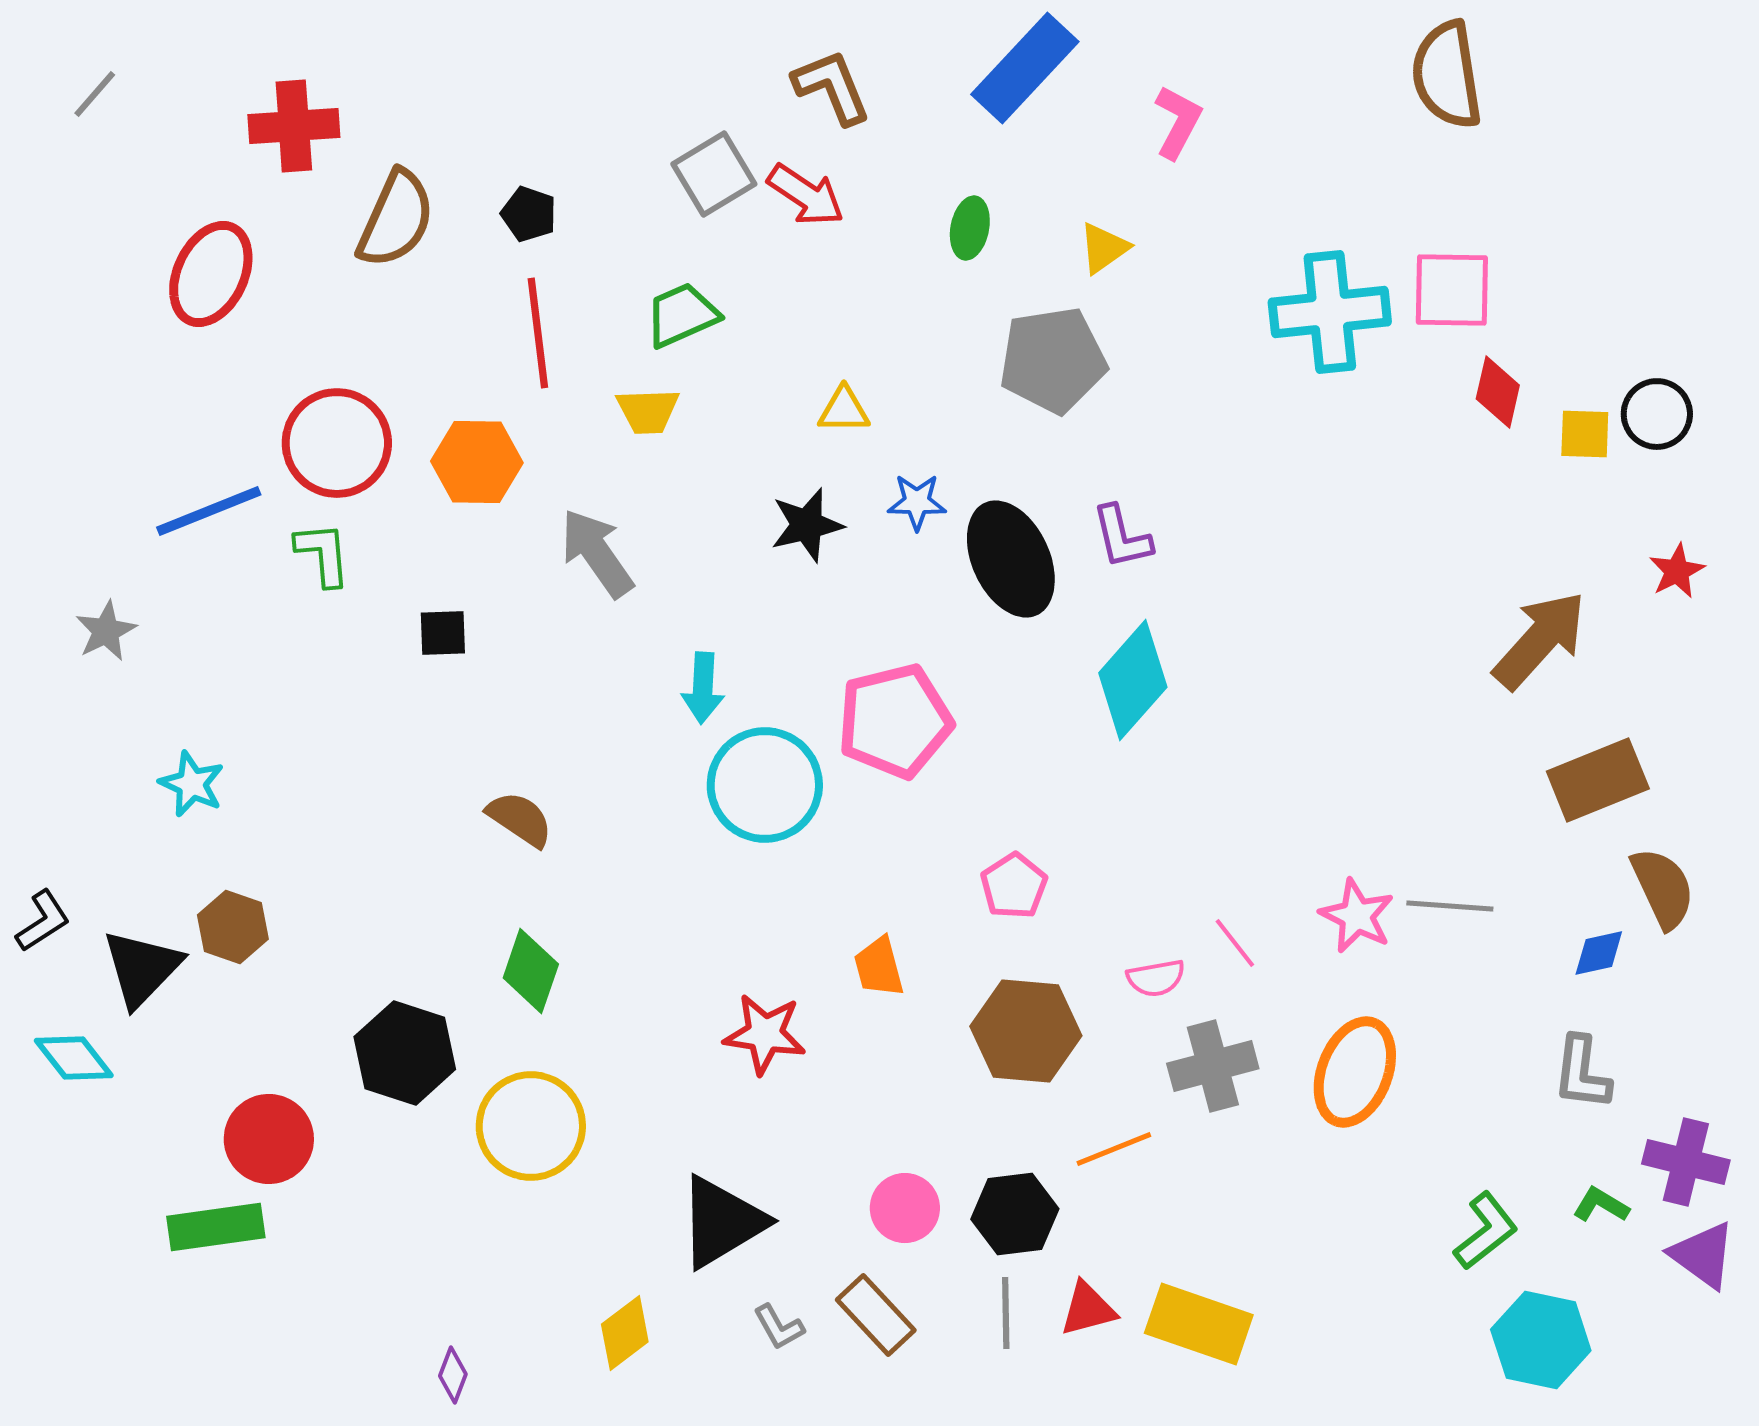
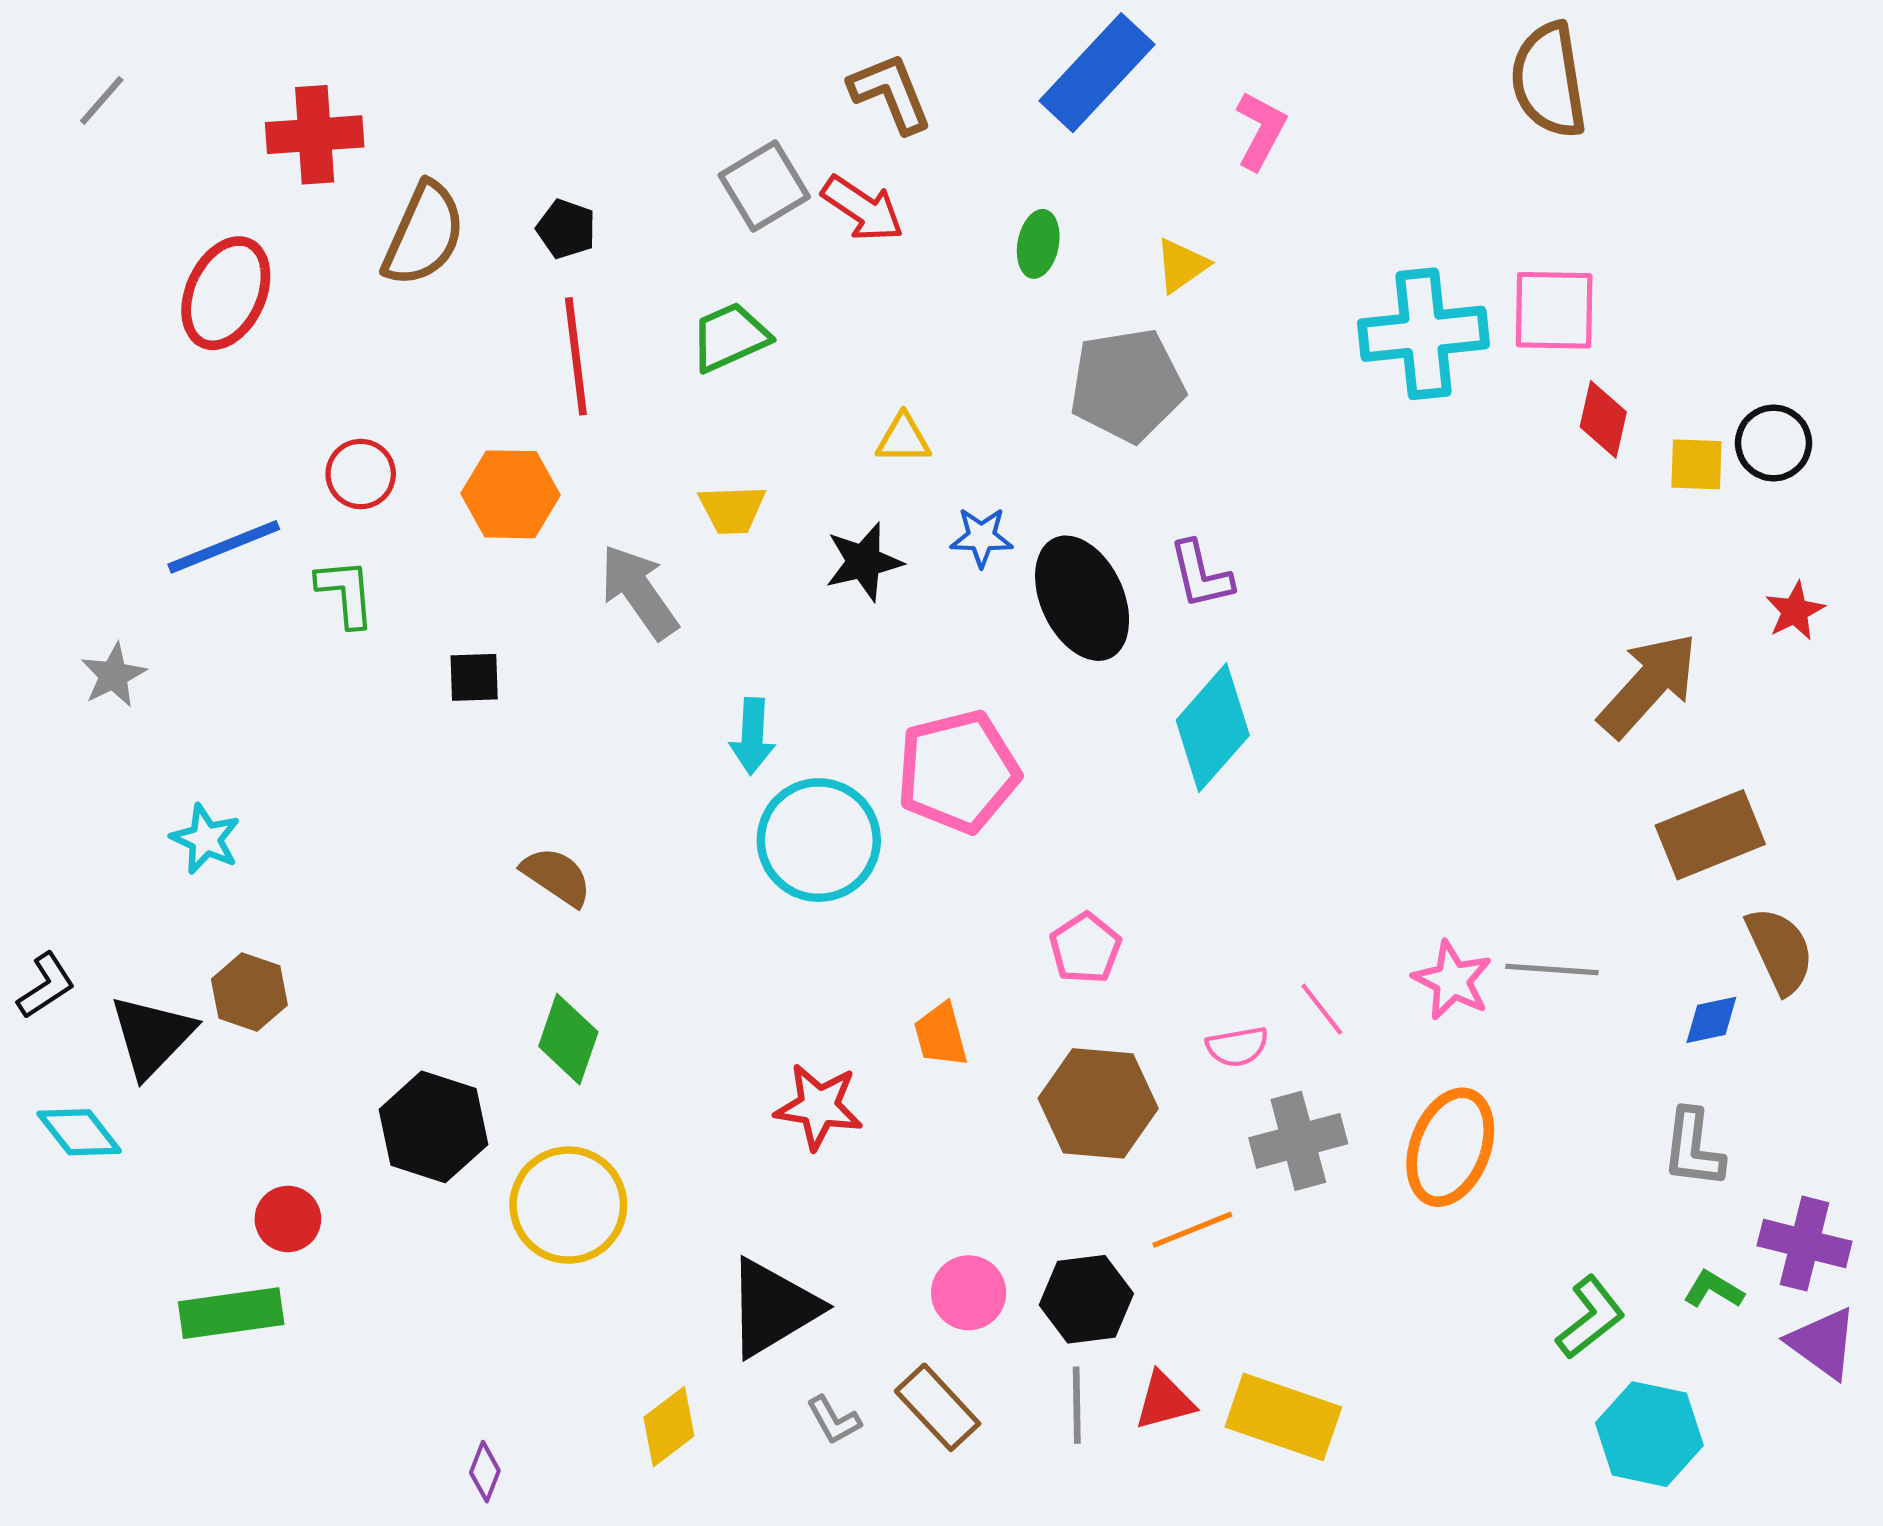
yellow trapezoid: (648, 411) -> (732, 509), moved
red circle: (337, 443) -> (361, 474), size x0.6
red circle: (269, 1139) -> (288, 1219), size x0.7

